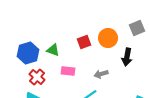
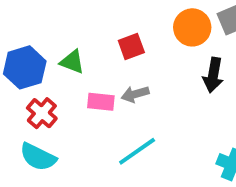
orange circle: (108, 38) -> (192, 27), moved
gray arrow: (101, 74) -> (135, 94), moved

